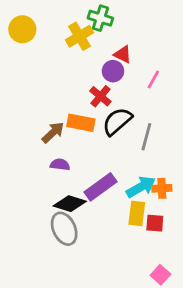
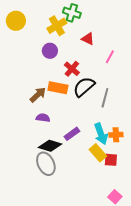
purple circle: (113, 71) -> (50, 51), moved
purple rectangle: (100, 187) -> (72, 134), size x0.7
cyan arrow: (141, 187) -> (101, 134), turned 100
yellow rectangle: (137, 213) -> (98, 153), turned -48

